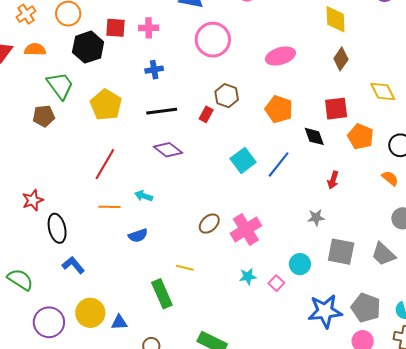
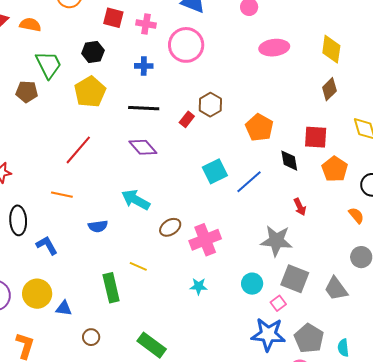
pink circle: (213, 40) -> (186, 45), moved
black hexagon: (88, 47) -> (93, 52), moved, size x0.7
pink ellipse: (280, 56) -> (274, 48), moved
red arrow: (333, 180) -> (300, 207), turned -54
cyan arrow: (144, 196) -> (136, 200), moved, size x1.6
orange line: (109, 207) -> (62, 195), moved
gray star: (316, 218) -> (276, 241), size x1.8
black ellipse: (57, 228) -> (18, 220), moved
blue L-shape: (73, 265) -> (47, 245), moved
pink square: (276, 283) -> (278, 303), moved

